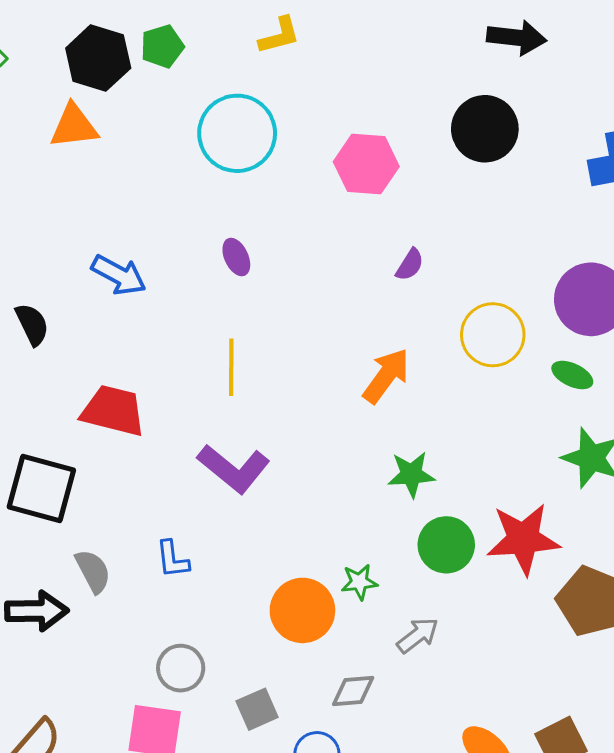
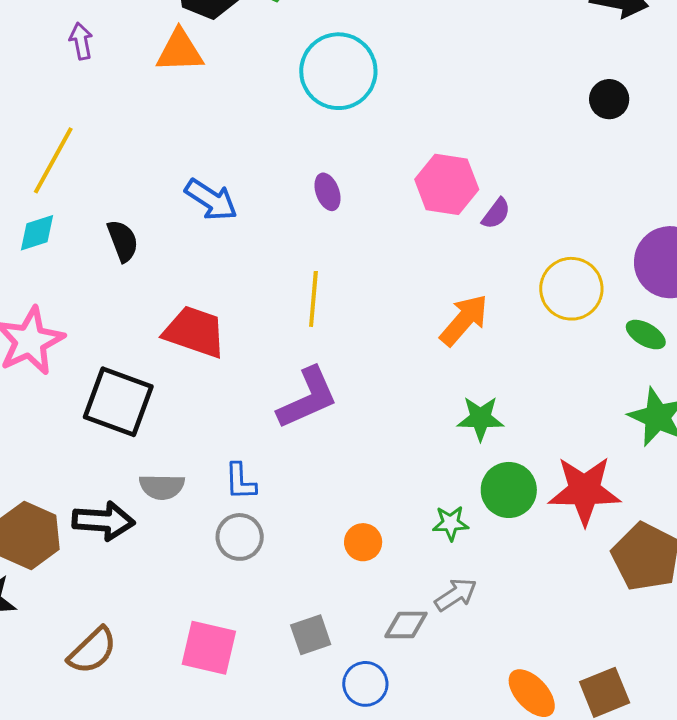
black circle: (485, 129) -> (609, 99), moved, size x0.6
pink hexagon: (366, 164) -> (447, 184), moved
purple L-shape: (234, 469) -> (308, 398), turned -68
gray semicircle: (93, 571) -> (162, 487), turned 114
green star: (359, 582) -> (451, 523), moved
orange circle: (302, 610) -> (363, 542), size x0.6
gray arrow: (418, 635) -> (456, 595), moved
gray circle: (181, 668) -> (240, 537), moved

